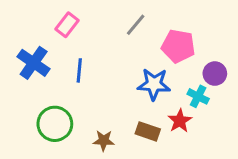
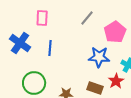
pink rectangle: (67, 25) -> (42, 18), turned -35
pink pentagon: (178, 46) -> (115, 32), turned 30

